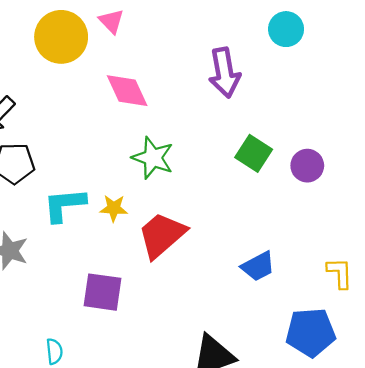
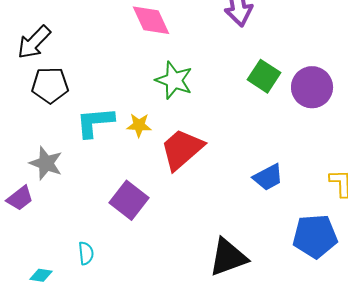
purple circle: (307, 166) -> (312, 87), size x1.4
purple square: (102, 292) -> (129, 200), turned 30

